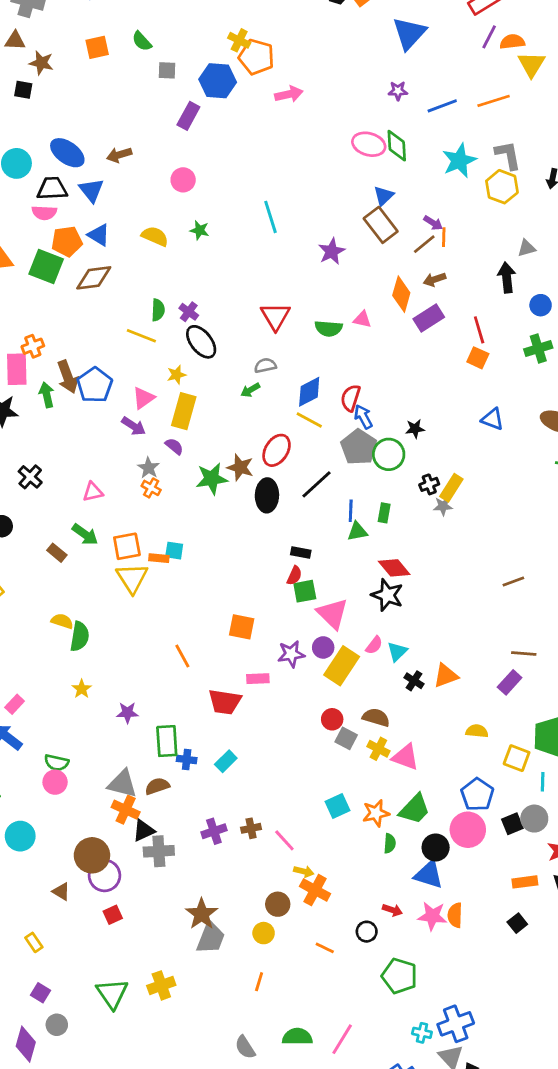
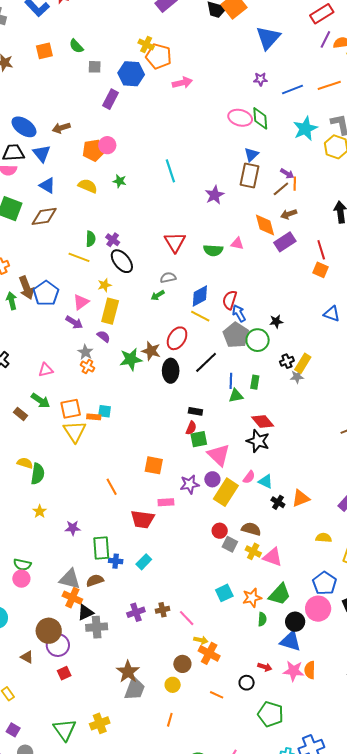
brown rectangle: (381, 225) -> (249, 176), turned 50
orange pentagon: (67, 241) -> (93, 150), moved
orange diamond: (401, 294) -> (265, 225), turned -30
cyan triangle: (397, 652) -> (266, 481), turned -49

